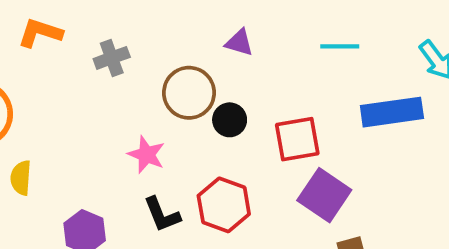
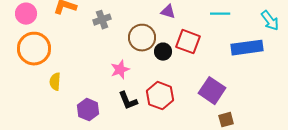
red square: (297, 139) -> (188, 42), moved, turned 30
pink star: (146, 155) -> (120, 70), turned 30

